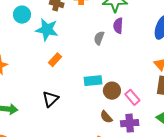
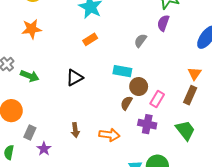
gray semicircle: (99, 38) -> (140, 41), moved
pink rectangle: (132, 97) -> (157, 99), turned 56
brown semicircle: (106, 117) -> (126, 103), moved, turned 56

